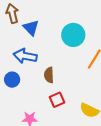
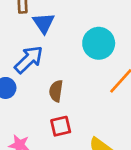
blue arrow: (25, 56) -> (29, 60), turned 115

